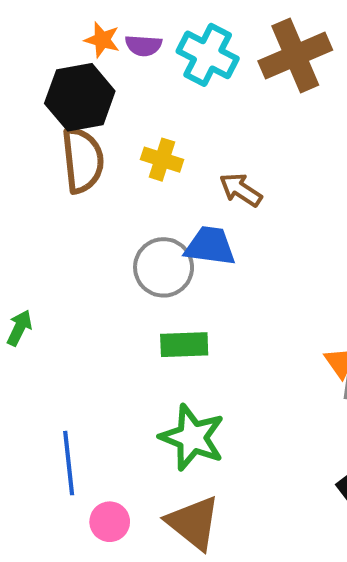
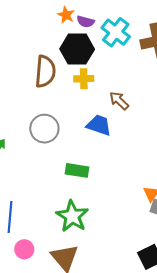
black hexagon: (80, 97) -> (77, 49), moved
yellow cross: (162, 160) -> (84, 79), turned -30
gray circle: (164, 267) -> (44, 129), moved

